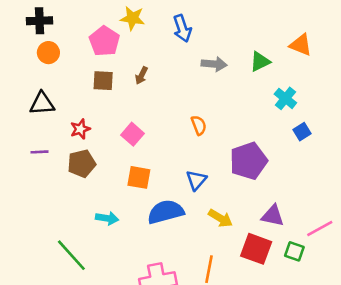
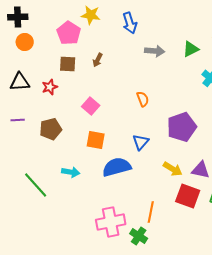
red star: (80, 129) -> (50, 87), moved
yellow arrow: (220, 218) -> (173, 169), moved
green line: (71, 255) -> (36, 185), moved

